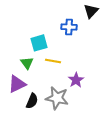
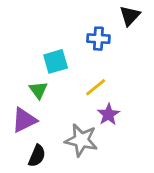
yellow line: (53, 61) -> (96, 87), moved, turned -49
black semicircle: (32, 101) -> (37, 156), moved

